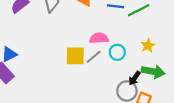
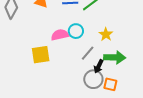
cyan circle: (117, 52) -> (76, 31), moved
gray line: (94, 57) -> (88, 53), moved

